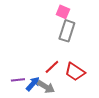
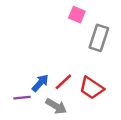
gray rectangle: (67, 31) -> (99, 38), moved
blue arrow: (33, 84) -> (40, 83), moved

